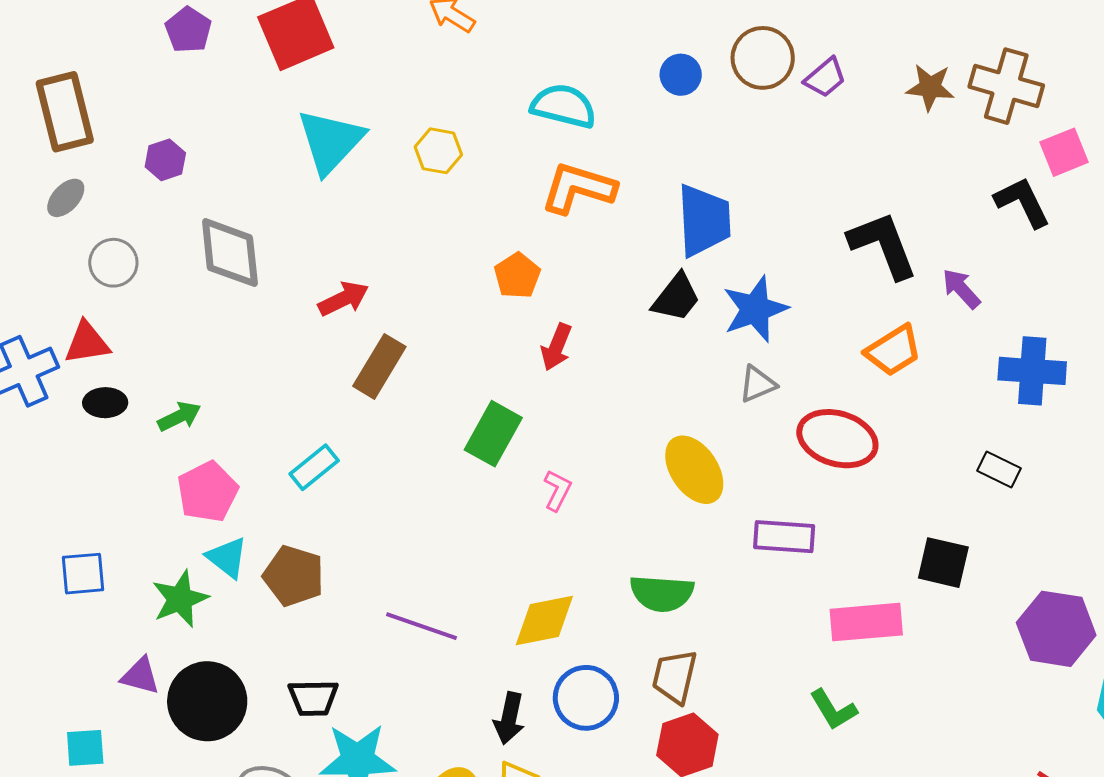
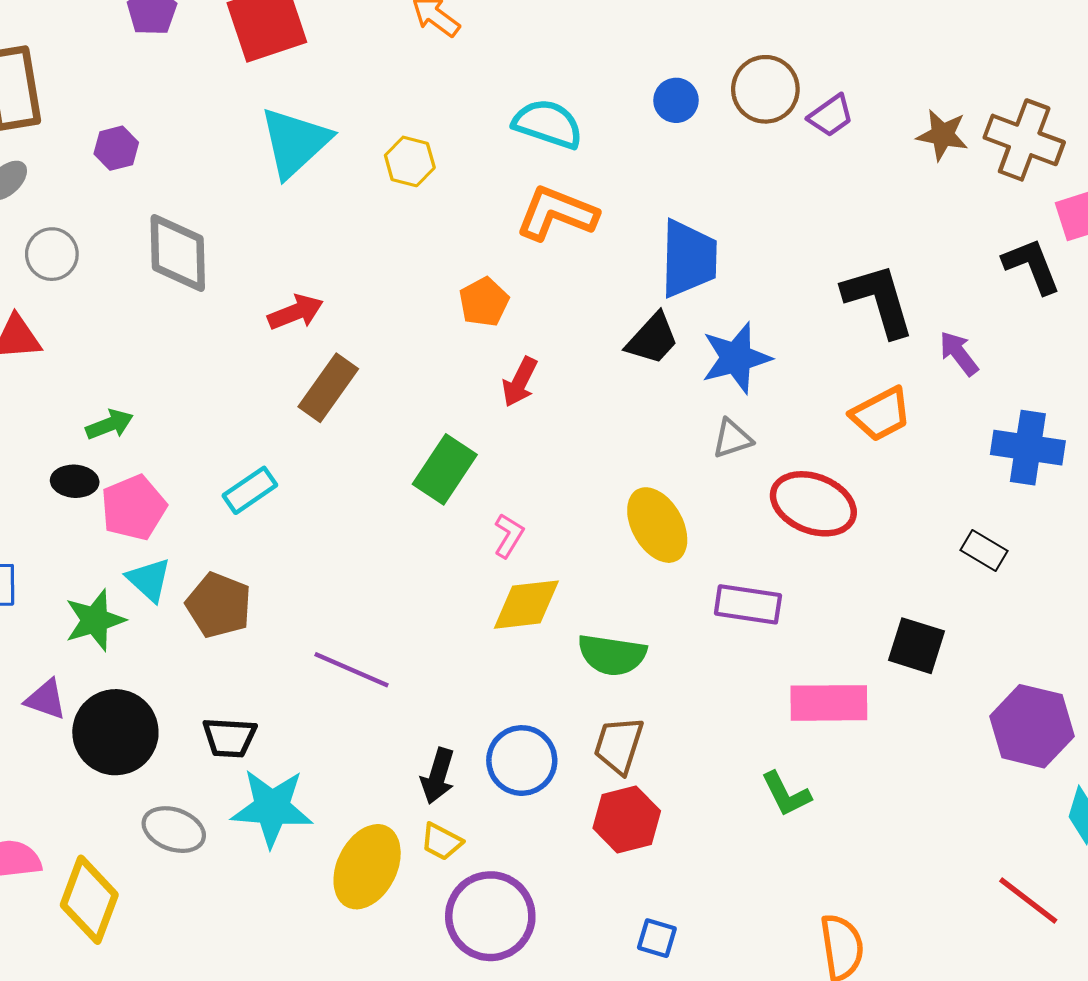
black ellipse: (105, 403) -> (75, 481), moved
yellow diamond: (544, 621) -> (526, 605), moved

